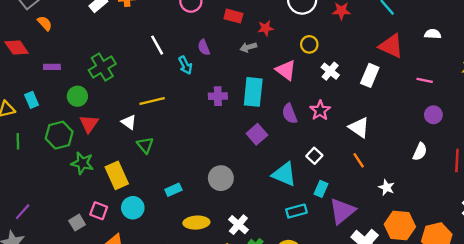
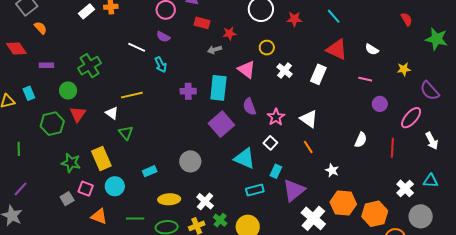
white semicircle: (433, 34) -> (372, 49), moved, turned -152
white line: (157, 45) -> (137, 47), turned -36
purple semicircle: (204, 47) -> (163, 37), moved, turned -40
pink star: (320, 110) -> (276, 117), moved
purple circle: (433, 115) -> (380, 104), moved
purple square: (257, 134) -> (221, 124), size x1.4
green line: (18, 141) -> (19, 149), moved
green star: (82, 163) -> (71, 163), moved

